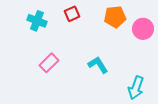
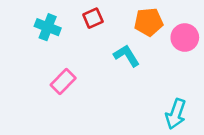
cyan L-shape: (98, 65) -> (127, 56), moved

